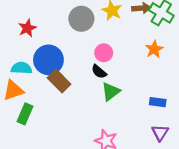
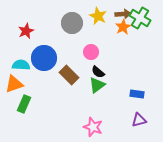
orange star: (154, 49) -> (123, 27), moved
black semicircle: (99, 72) -> (98, 72), moved
brown rectangle: (59, 81) -> (69, 75), moved
purple triangle: (160, 133) -> (139, 120), turned 42

